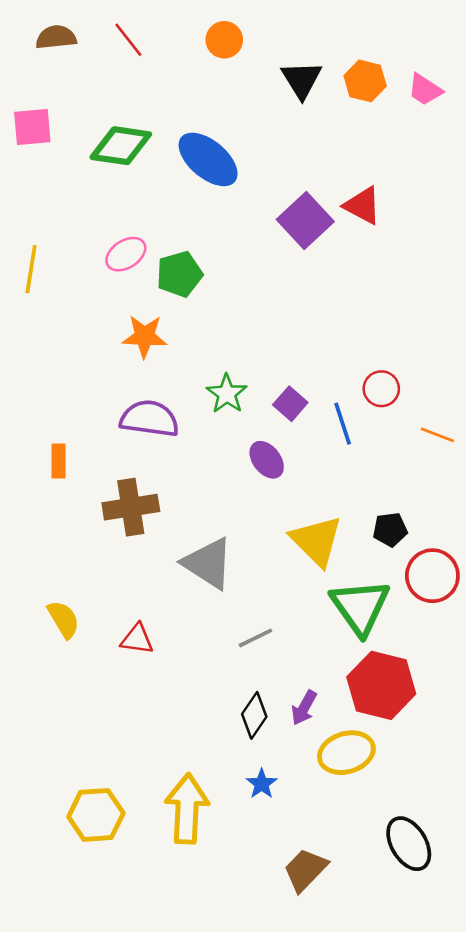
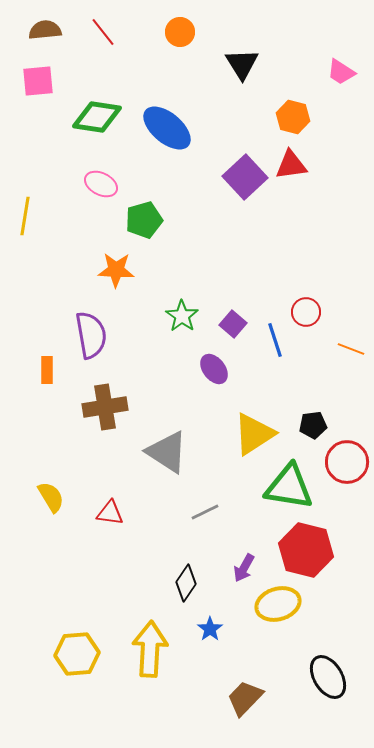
orange hexagon: (365, 81) -> (293, 117), moved
pink square: (32, 127) -> (38, 81), moved
red triangle: (363, 206) -> (291, 165), turned -36
pink ellipse: (126, 254) -> (101, 184), moved, turned 60
purple semicircle: (149, 419) -> (91, 335), moved, turned 72
yellow triangle: (317, 541) -> (254, 434), turned 42
green triangle: (360, 607) -> (289, 487), turned -46
black diamond: (254, 715) -> (186, 583), moved

